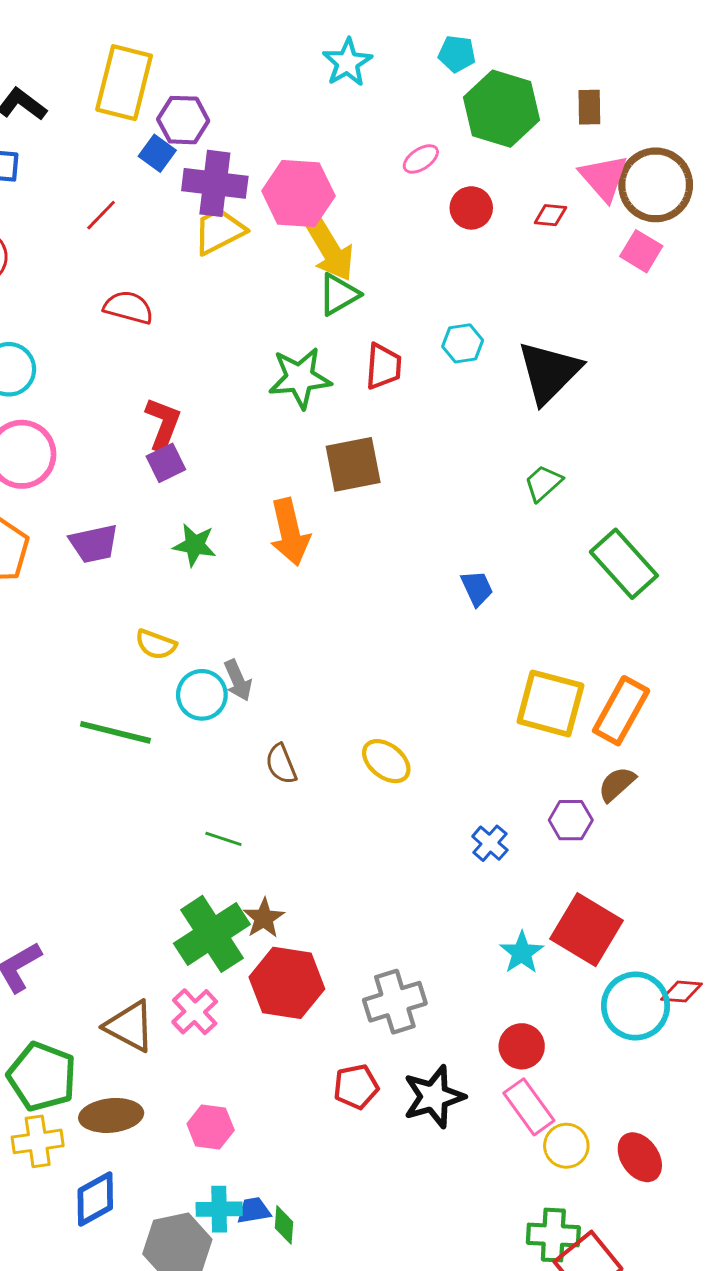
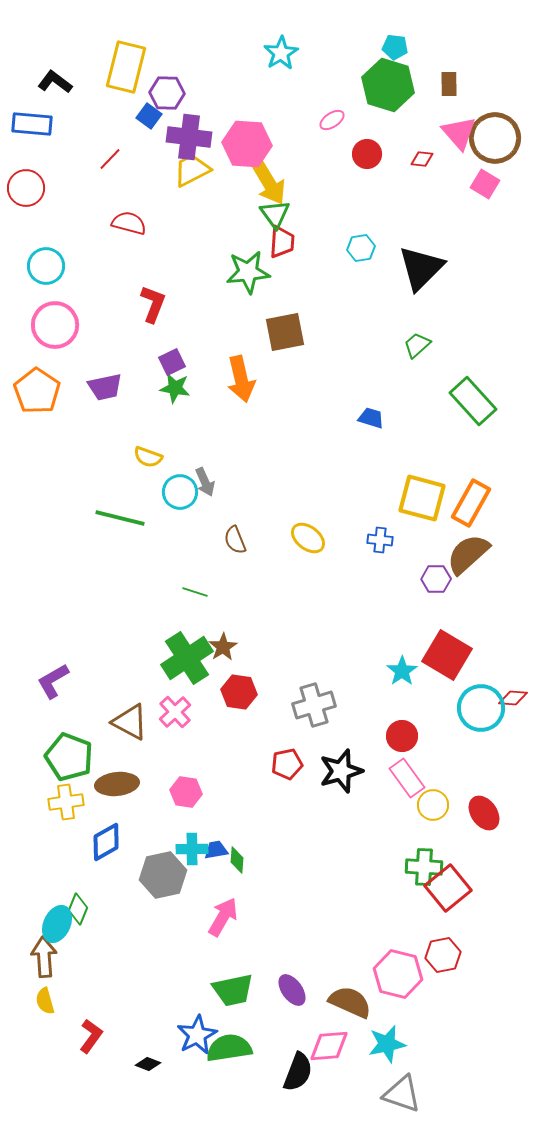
cyan pentagon: (457, 54) -> (395, 47), moved
green triangle: (339, 294) -> (275, 214), turned -36
red trapezoid: (383, 366) -> (282, 242), moved
purple square: (166, 463) -> (172, 362), moved
blue trapezoid: (477, 588) -> (371, 418), turned -48
brown semicircle: (617, 784) -> (468, 554), size x1.6
blue cross: (490, 843) -> (380, 540), moved, turned -35
red hexagon: (287, 983) -> (239, 692), size x0.7

